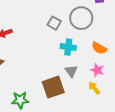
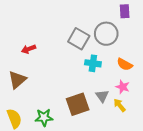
gray square: (54, 23) -> (79, 39), size x1.5
gray triangle: (71, 71) -> (102, 96), moved

